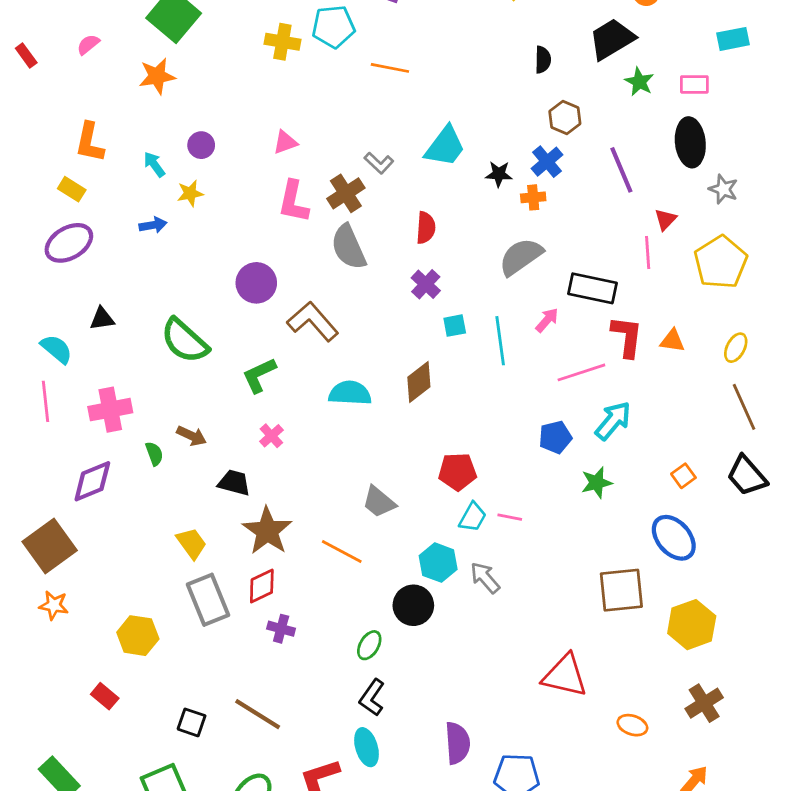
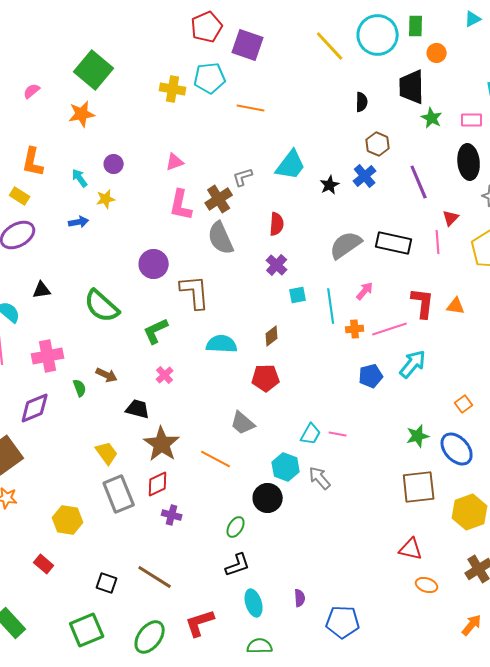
black trapezoid: (612, 39) -> (412, 87), turned -60
gray L-shape: (379, 163) -> (243, 177), turned 120
black star: (499, 174) -> (330, 185), turned -30
orange cross: (533, 197) -> (355, 329), moved
black rectangle: (592, 288) -> (394, 243), moved
brown L-shape: (313, 321) -> (195, 292), turned 36
brown diamond: (419, 382) -> (272, 336), size x0.7
red pentagon: (457, 472) -> (266, 378), moved
green star: (597, 483) -> (418, 436), moved
red triangle: (565, 676) -> (411, 549), moved, size x0.7
black L-shape: (372, 698) -> (238, 565), turned -144
purple semicircle: (457, 743) -> (300, 598), size x0.6
cyan ellipse: (367, 747) -> (254, 603), moved

